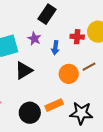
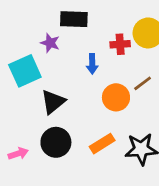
black rectangle: (47, 14) -> (74, 19), turned 66
purple star: (34, 39) -> (50, 43), moved
black circle: (30, 113) -> (56, 142), moved

